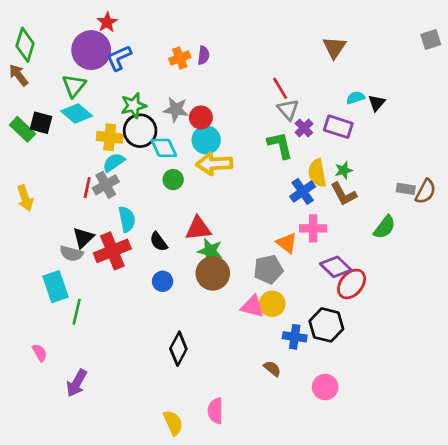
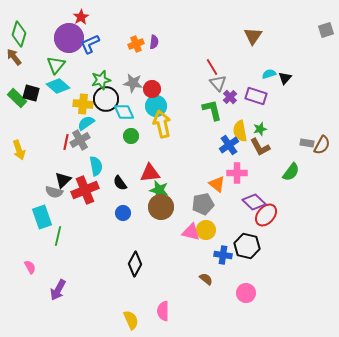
yellow arrow: (214, 164) -> (162, 124), turned 80

